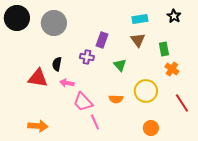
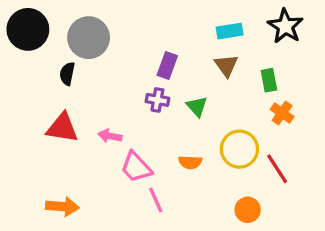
black star: (174, 16) -> (285, 26), size x1.5
purple cross: (87, 57) -> (157, 100), moved
black semicircle: (57, 64) -> (67, 74), moved
red line: (182, 103) -> (277, 169), moved

